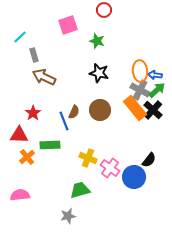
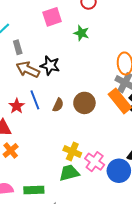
black star: (99, 73) -> (50, 65), moved
blue line: (64, 121) -> (35, 100), moved
green rectangle: (50, 145) -> (34, 190), moved
green trapezoid: (80, 190) -> (69, 173), moved

